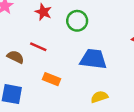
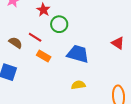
green circle: (77, 21) -> (59, 24), moved
orange rectangle: (51, 79) -> (44, 56), moved

